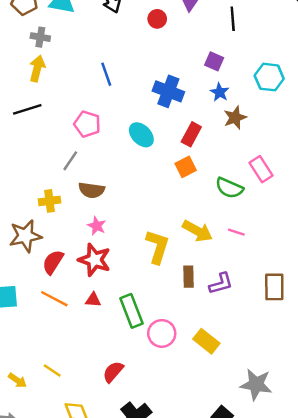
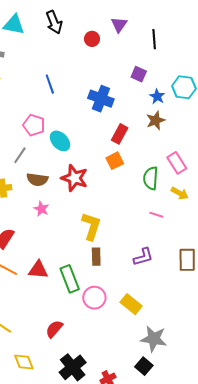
blue star: (220, 92) -> (157, 96), moved
cyan ellipse: (141, 135) -> (60, 141), moved
green semicircle: (229, 188) -> (151, 178), turned 70
yellow arrow: (197, 231) -> (180, 193), moved, size x0.7
red star: (95, 260) -> (74, 178), moved
brown rectangle: (188, 277) -> (96, 257), moved
red triangle: (93, 300) -> (38, 270), size x1.5
gray star: (256, 384) -> (154, 339), moved

